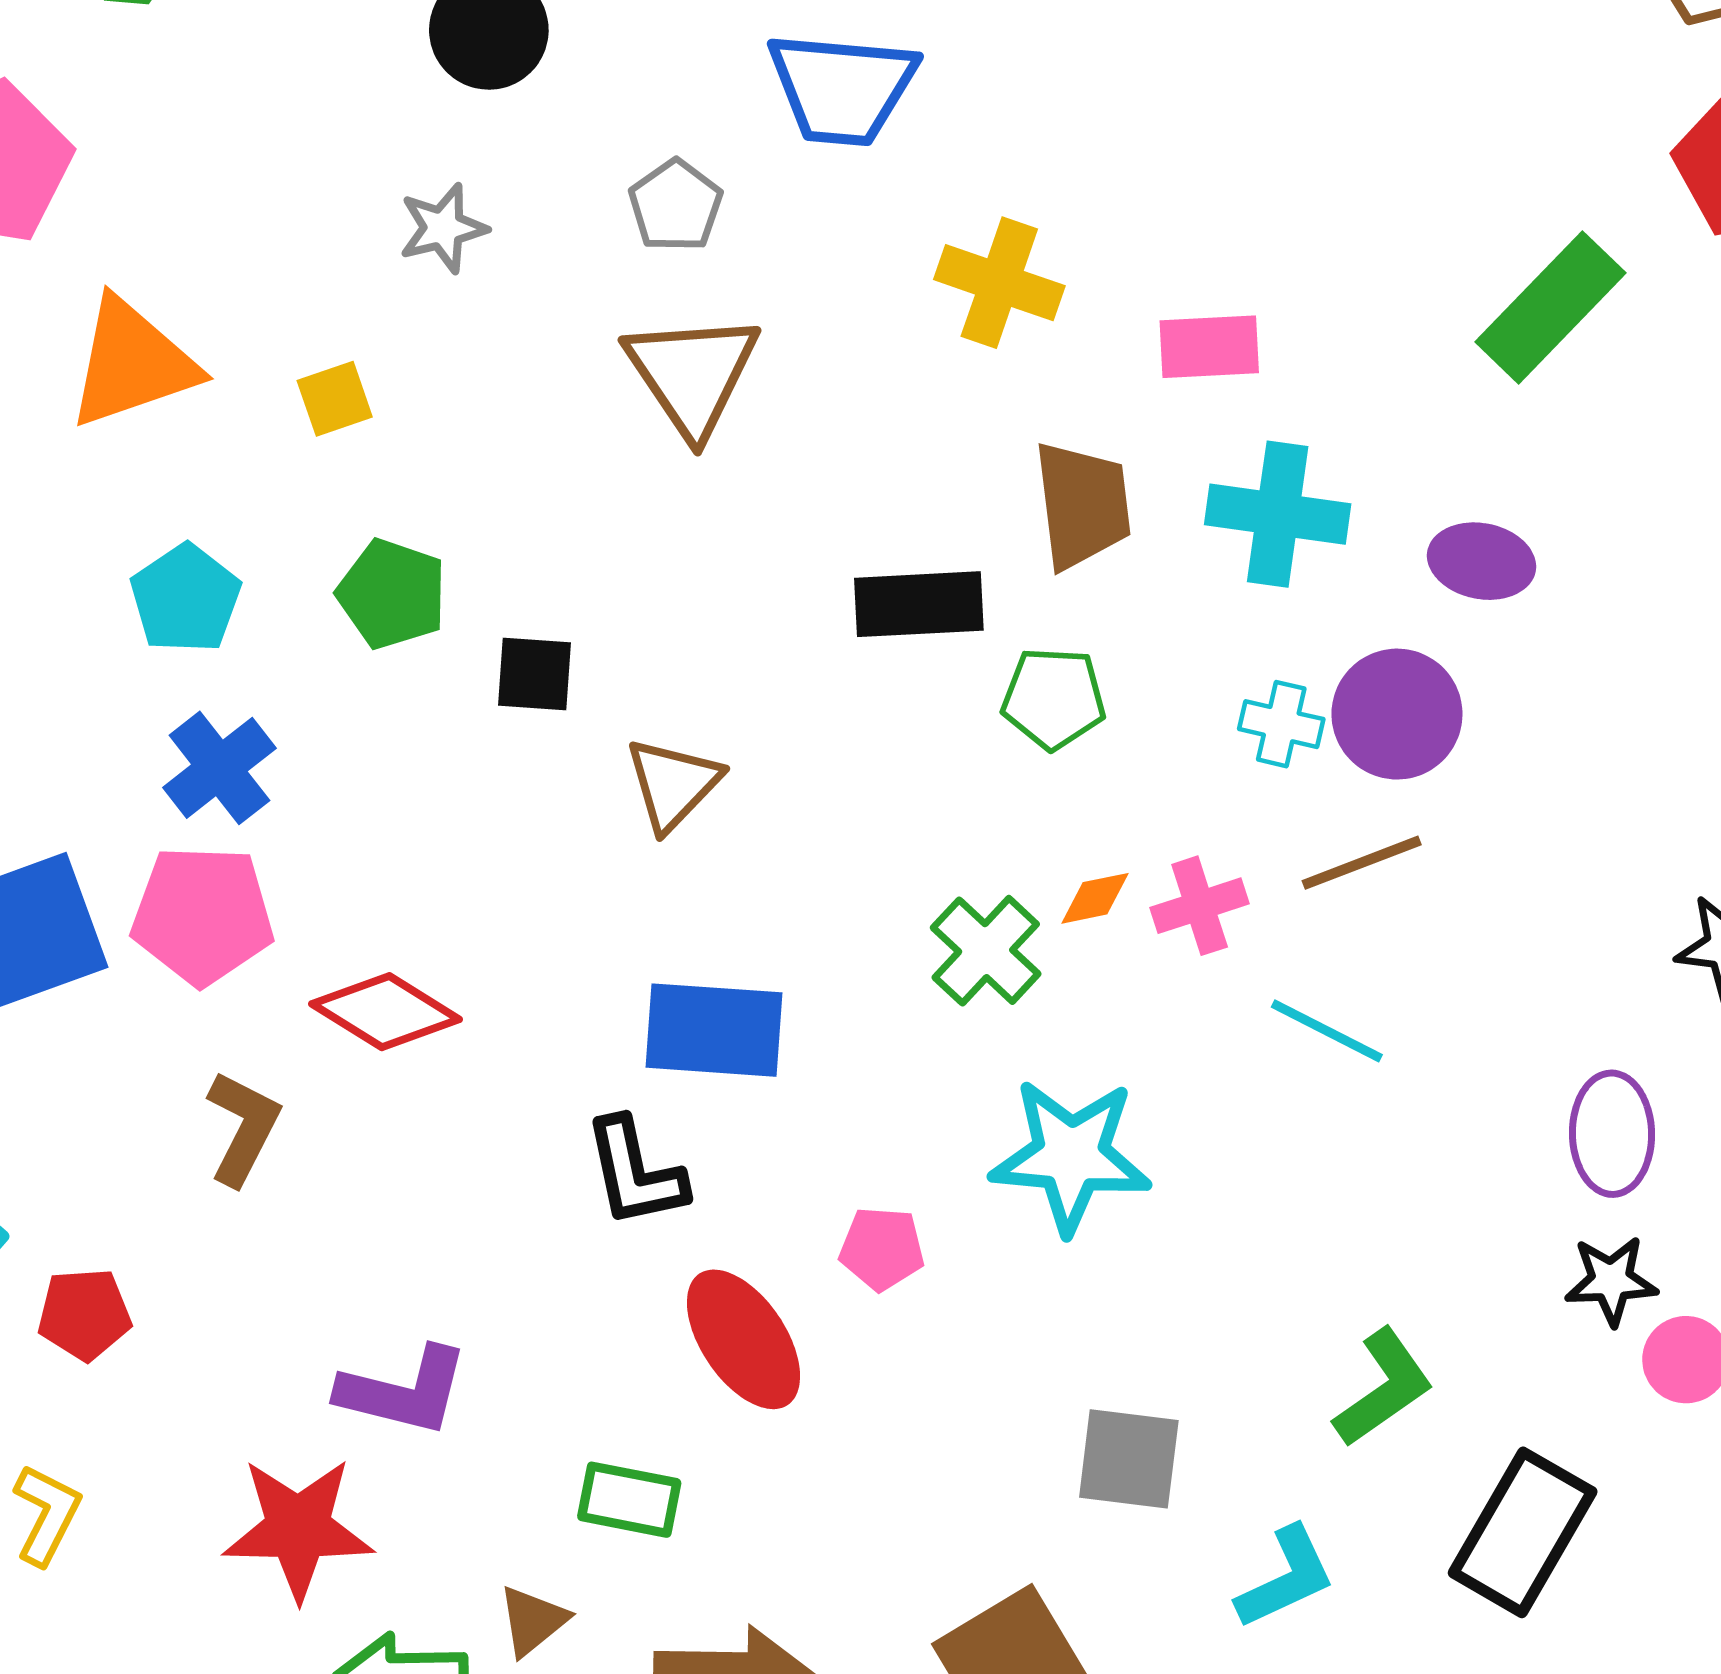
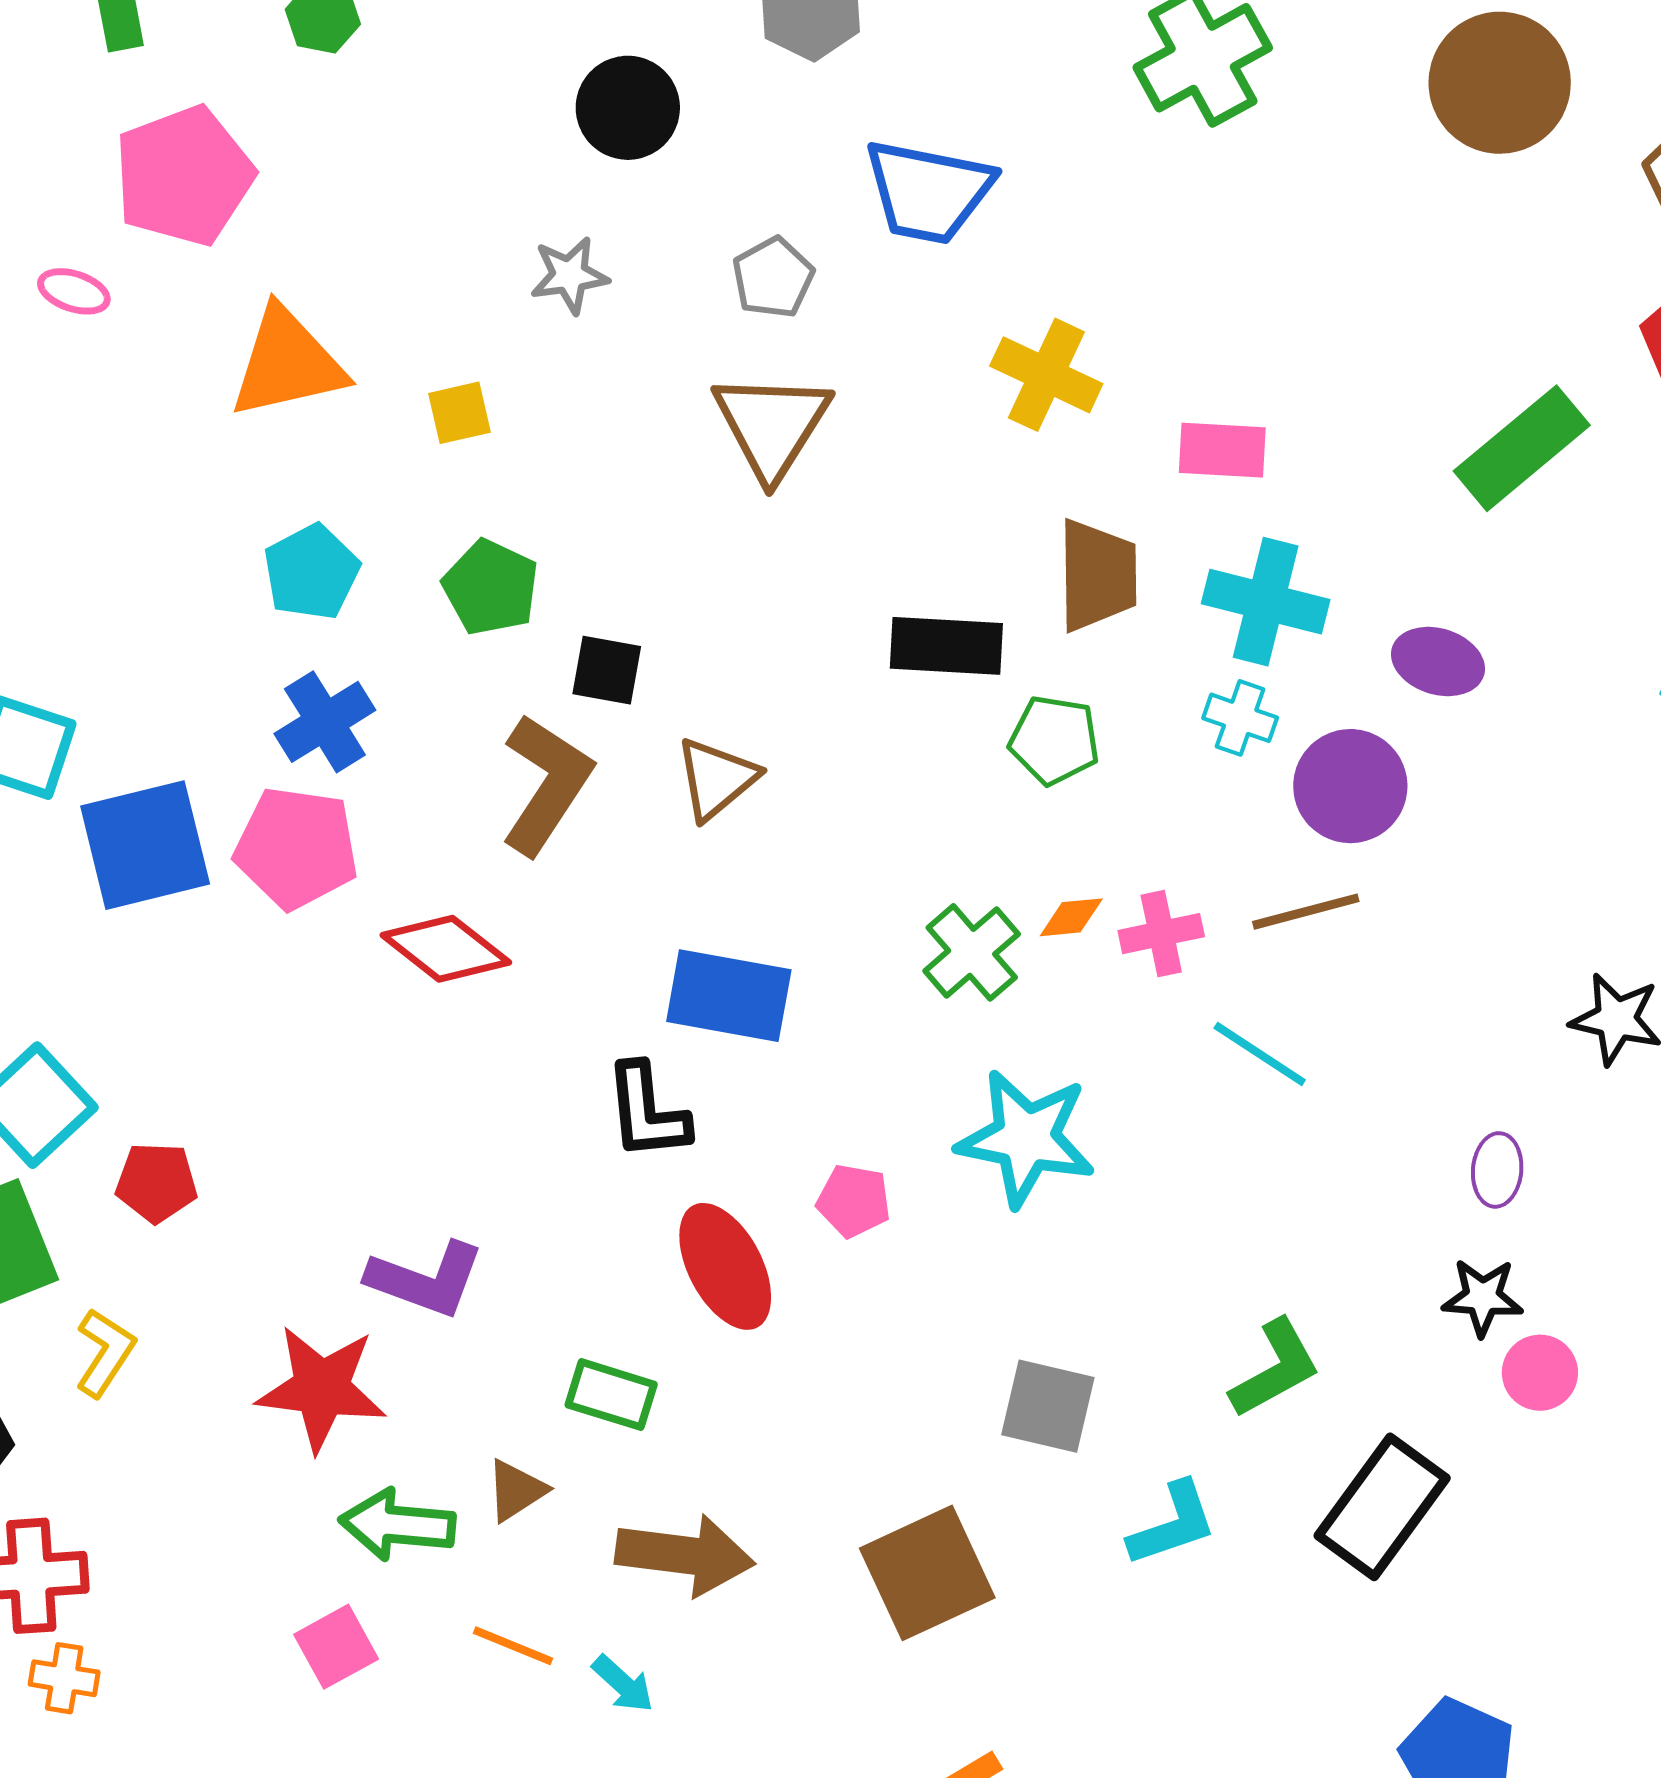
cyan cross: (1281, 724) -> (1240, 718), moved
brown L-shape: (243, 1128) -> (546, 784), moved, size x1.4
purple ellipse: (1612, 1134) -> (1497, 1170), size x0.7

